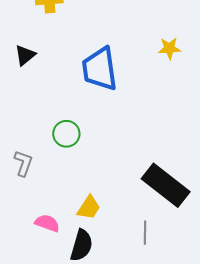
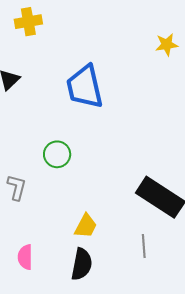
yellow star: (169, 48) -> (167, 45), moved
pink semicircle: (47, 223) -> (25, 257), moved, turned -105

